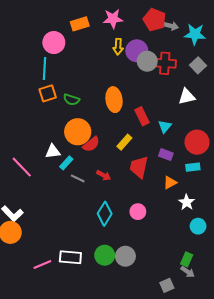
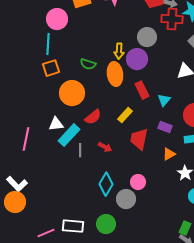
yellow arrow: (118, 47) -> (119, 51), moved
purple circle: (137, 51) -> (137, 59), moved
red cross: (165, 63) -> (172, 19), moved
green semicircle: (71, 100) -> (88, 64), moved
orange circle: (78, 132) -> (72, 93), moved
cyan rectangle: (66, 163) -> (69, 135), size x1.6
pink line: (22, 167) -> (26, 139), turned 55
gray line: (78, 178) -> (80, 150), turned 64
gray circle: (125, 256) -> (126, 199), moved

